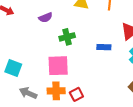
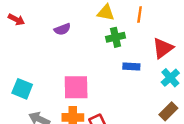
green cross: (67, 37) -> (116, 37), moved

